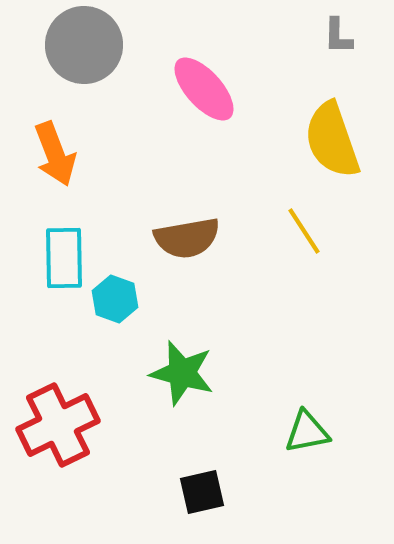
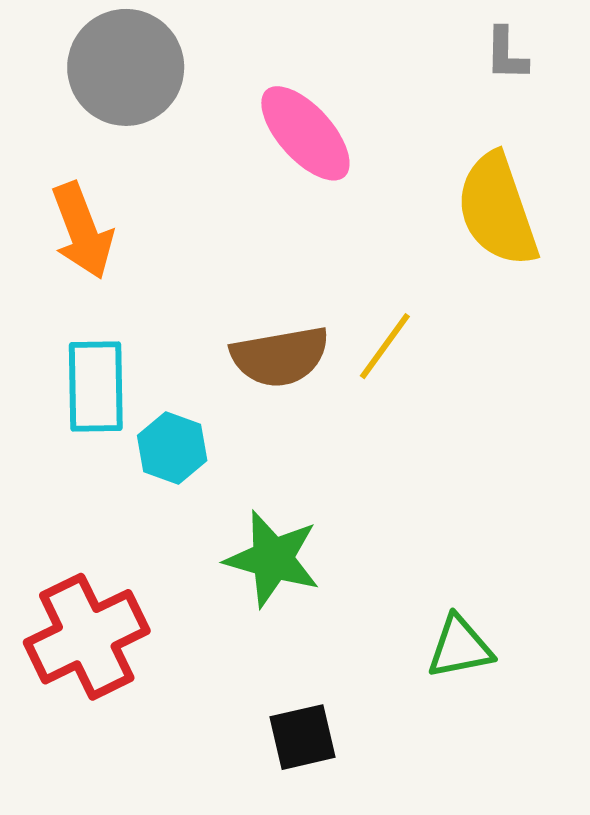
yellow line: (304, 231) -> (385, 346), moved, turned 69

